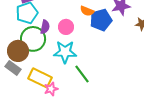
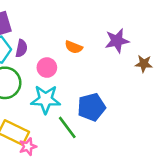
blue pentagon: (101, 20) -> (91, 107), moved
purple semicircle: (45, 27) -> (21, 48), moved

